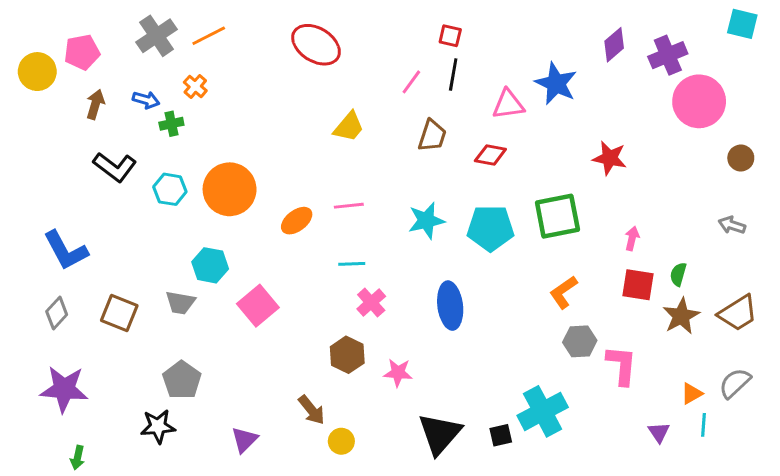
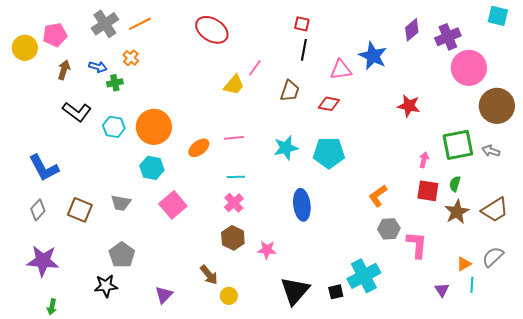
pink line: (411, 82) -> (255, 68), moved
brown circle: (741, 158) -> (497, 106), size x2.0
green square: (557, 216) -> (458, 145), moved
cyan hexagon: (210, 265) -> (152, 168), moved
pink cross: (371, 303) -> (234, 203), moved

